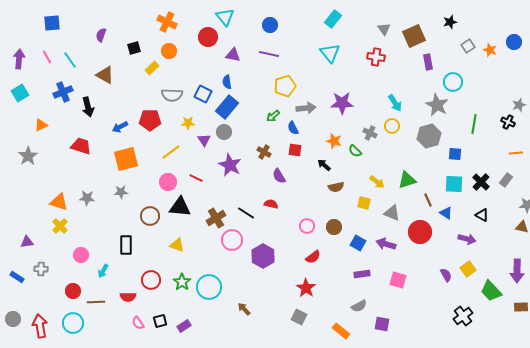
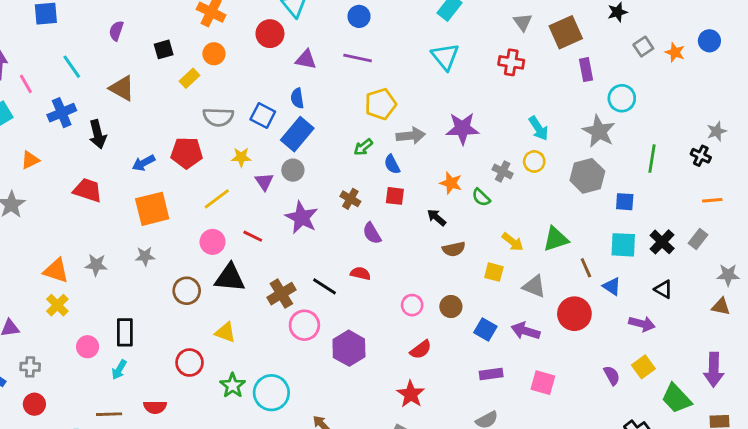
pink line: (47, 57) -> (26, 84), moved
black rectangle: (126, 245) -> (125, 332), moved
red circle: (151, 280) -> (190, 363), moved
red circle: (73, 291) -> (34, 404), moved

